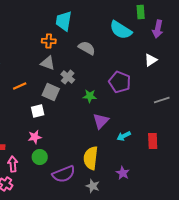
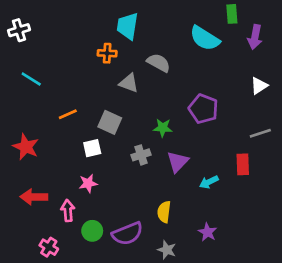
white triangle: (151, 60) -> (259, 86), moved
gray triangle: (48, 63) -> (129, 83), moved
gray cross: (68, 77) -> (141, 155), moved, turned 32
red rectangle: (153, 141) -> (243, 164), moved
green circle: (40, 157) -> (92, 231), moved
yellow semicircle: (91, 158) -> (164, 212), size x0.7
pink arrow: (13, 164) -> (68, 211), moved

